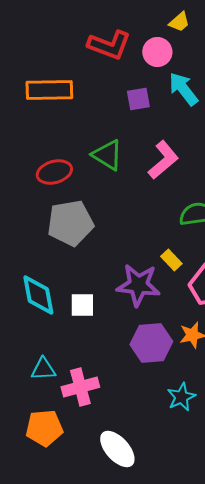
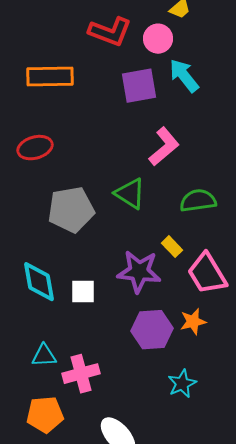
purple square: (138, 99) -> (139, 86), size x1.5
green triangle: (107, 155) -> (130, 194), moved
red ellipse: (54, 172) -> (35, 148), moved

